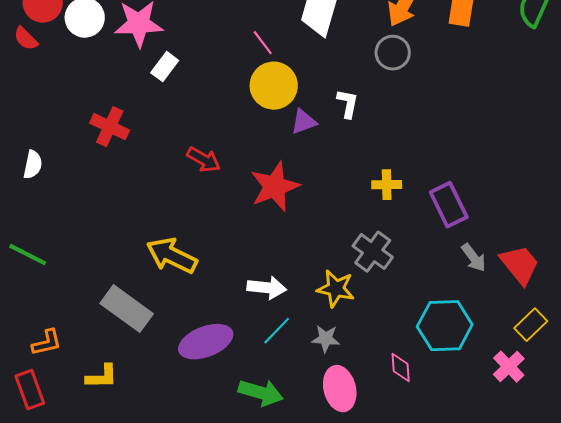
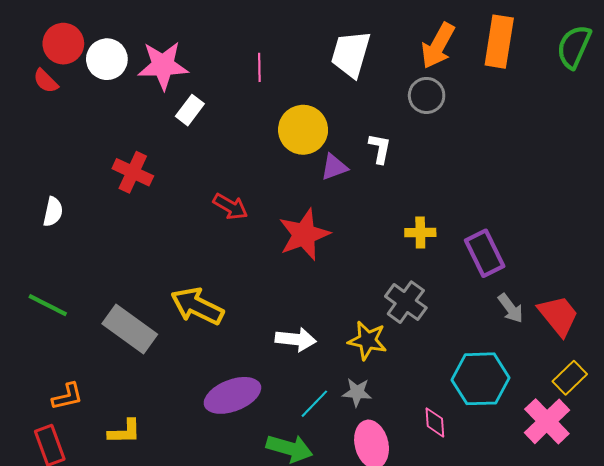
pink line: (263, 43) -> (259, 67), moved, turned 36
gray rectangle: (127, 309) -> (130, 329), moved
cyan line: (277, 331) -> (314, 404), moved
pink cross: (509, 367) -> (547, 421), size x1.4

